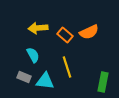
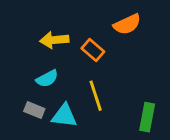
orange semicircle: (89, 32) -> (127, 24), moved
cyan semicircle: (33, 55) -> (47, 79), turned 91

